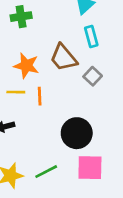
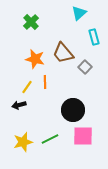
green cross: (21, 17) -> (31, 22), turned -35
cyan rectangle: (91, 36) -> (94, 37), moved
yellow line: (16, 92) -> (27, 87), moved, turned -56

